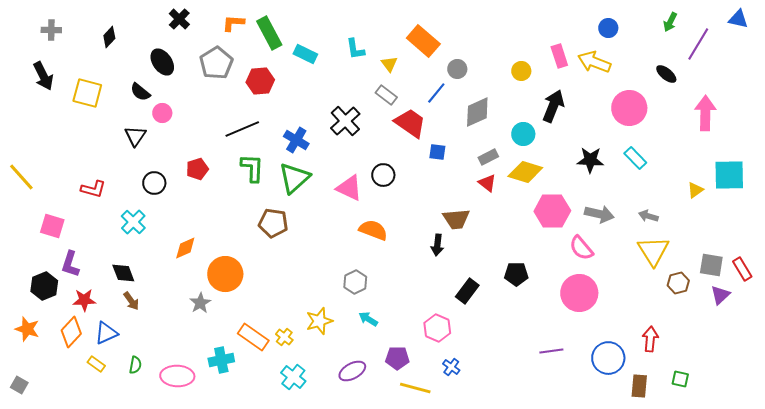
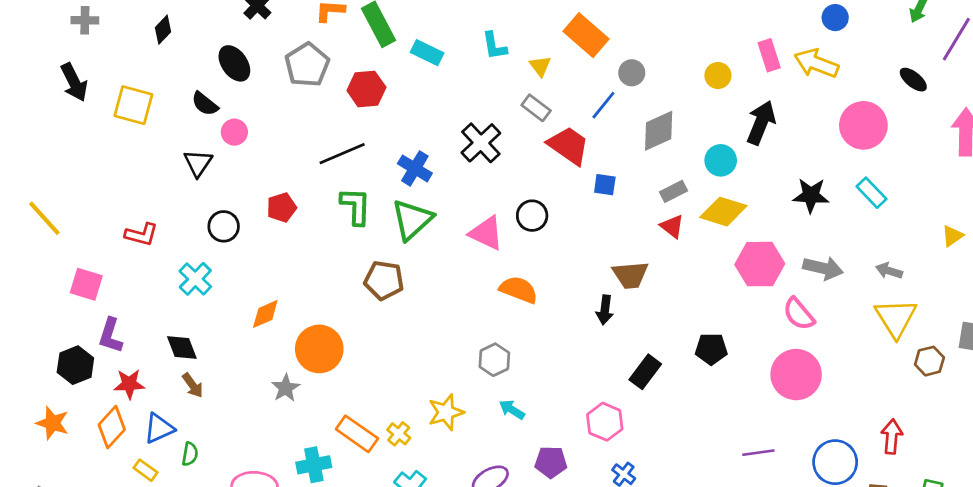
green semicircle: (135, 365) -> (190, 454), moved

